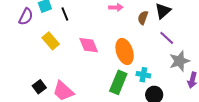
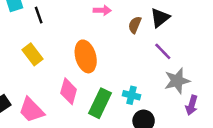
yellow rectangle: (51, 41) -> (32, 54), moved
pink diamond: (89, 45) -> (69, 91), moved, turned 35
orange ellipse: (125, 52) -> (86, 56), moved

